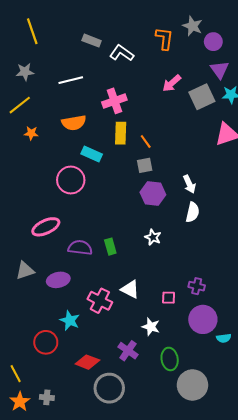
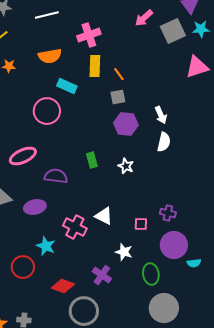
green rectangle: (110, 247) -> (92, 160), moved
green ellipse: (170, 359) -> (151, 274), moved

